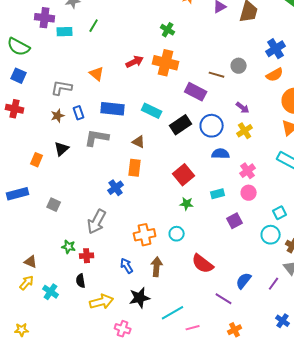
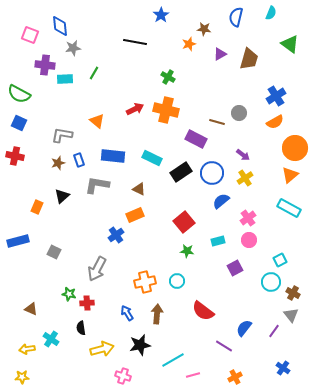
blue semicircle: (221, 154) -> (221, 201), turned -42
orange rectangle: (135, 168) -> (135, 215), turned 60
yellow arrow: (27, 283) -> (27, 349), moved, turned -140

